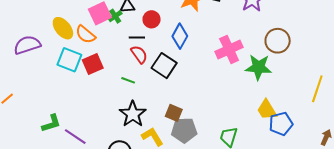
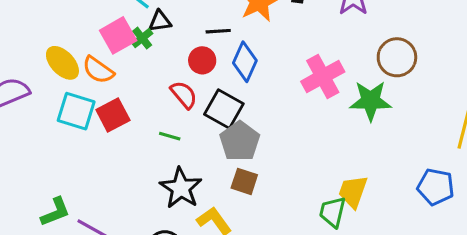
red circle: (152, 19) -> (202, 60), moved
black line: (137, 38) -> (218, 31), moved
yellow trapezoid: (267, 110) -> (353, 192), moved, turned 55
blue pentagon: (281, 124) -> (436, 187), moved, turned 30
gray pentagon: (184, 130) -> (240, 141), moved, turned -30

